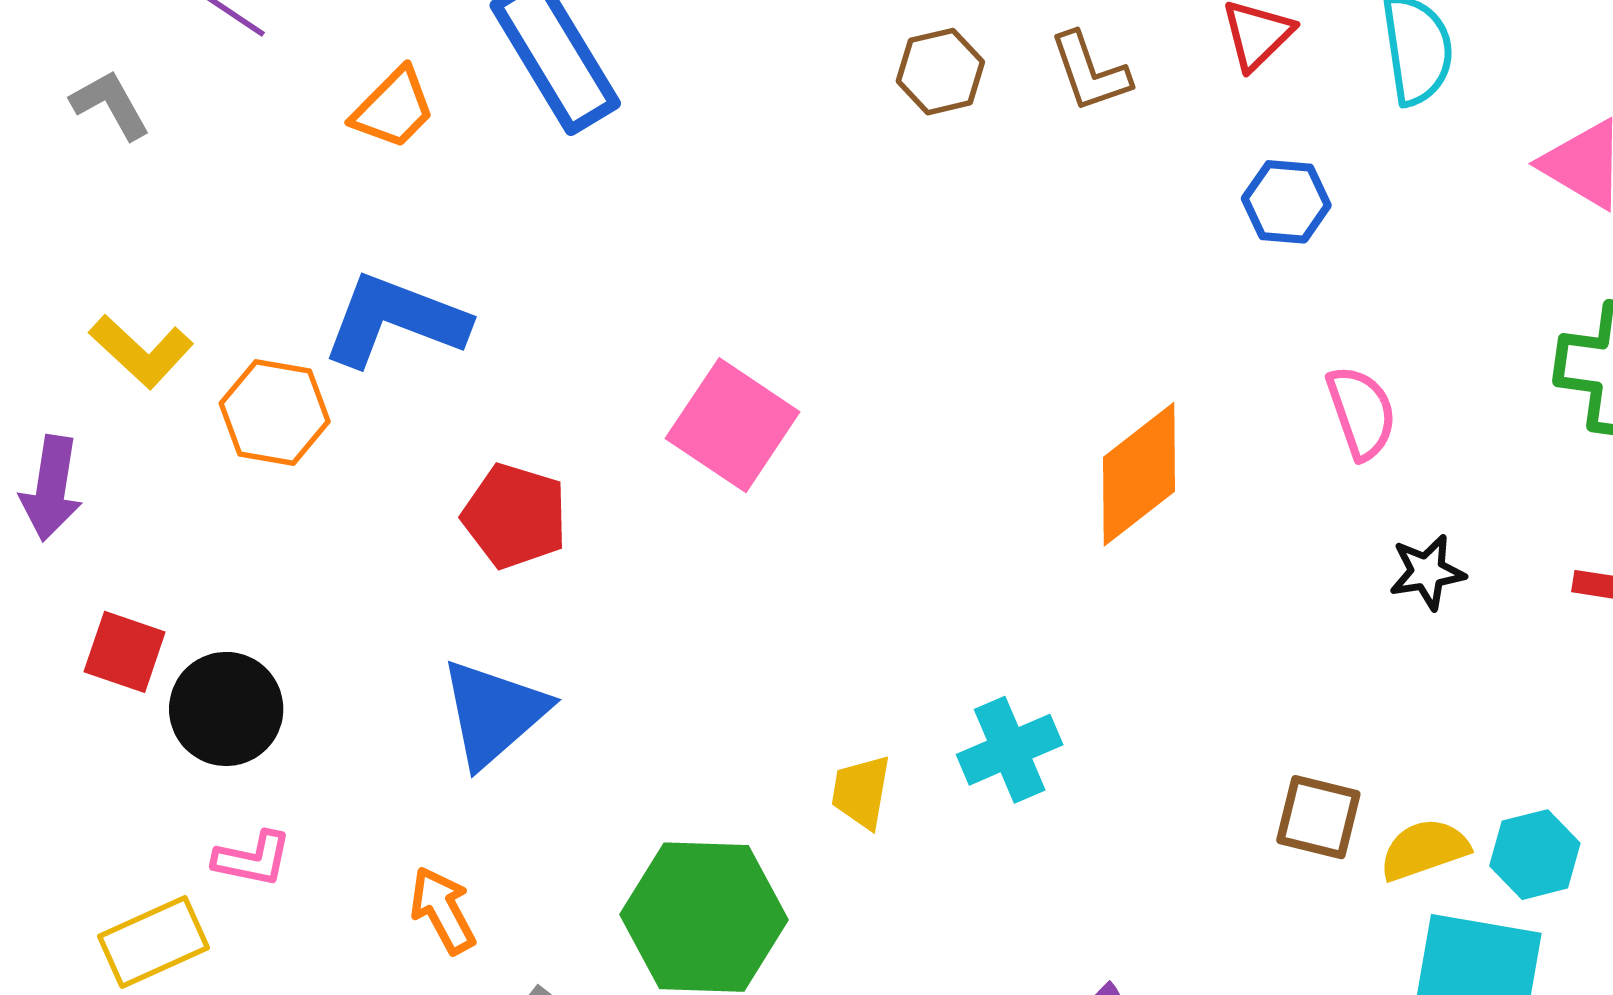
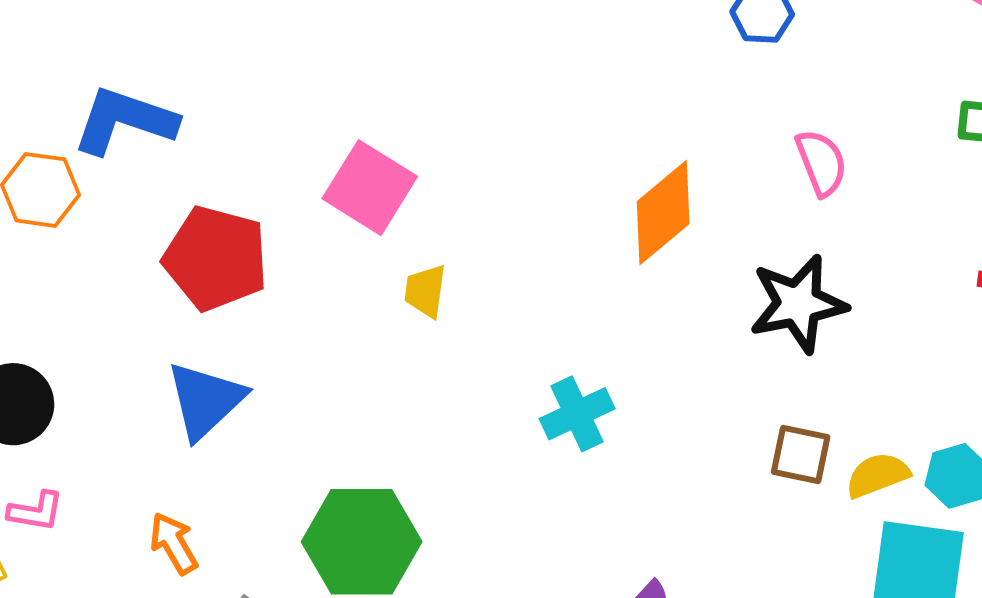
red pentagon: (515, 516) -> (216, 258), size x1.4
black star: (1427, 572) -> (798, 304), moved, size x1.8
yellow trapezoid: (861, 792) -> (425, 291), moved

